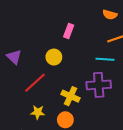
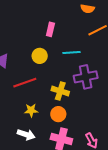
cyan line: (105, 59) -> (72, 52), moved
red line: (35, 83) -> (25, 83), turned 30

